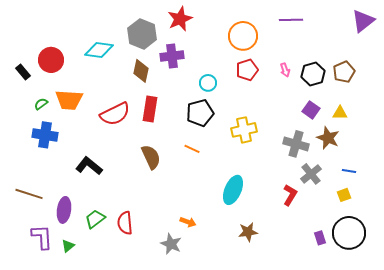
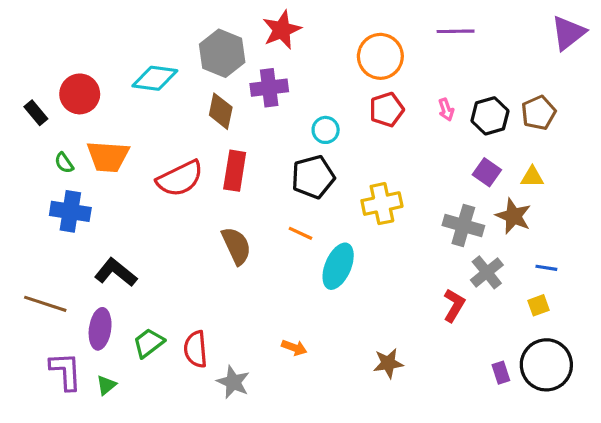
green semicircle: (41, 104) -> (64, 163), turned -88
black L-shape: (89, 166) -> (116, 272), moved
cyan ellipse: (233, 190) -> (338, 266), moved
gray star: (171, 244) -> (233, 382), moved

